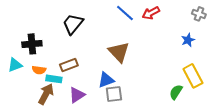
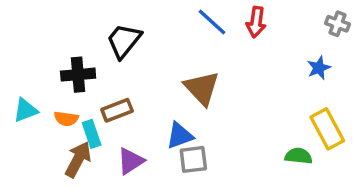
red arrow: (151, 13) -> (256, 22), turned -54
black cross: (32, 44) -> (78, 75), moved
cyan rectangle: (54, 79) -> (92, 134), turned 63
green semicircle: (176, 92) -> (298, 156), turned 63

